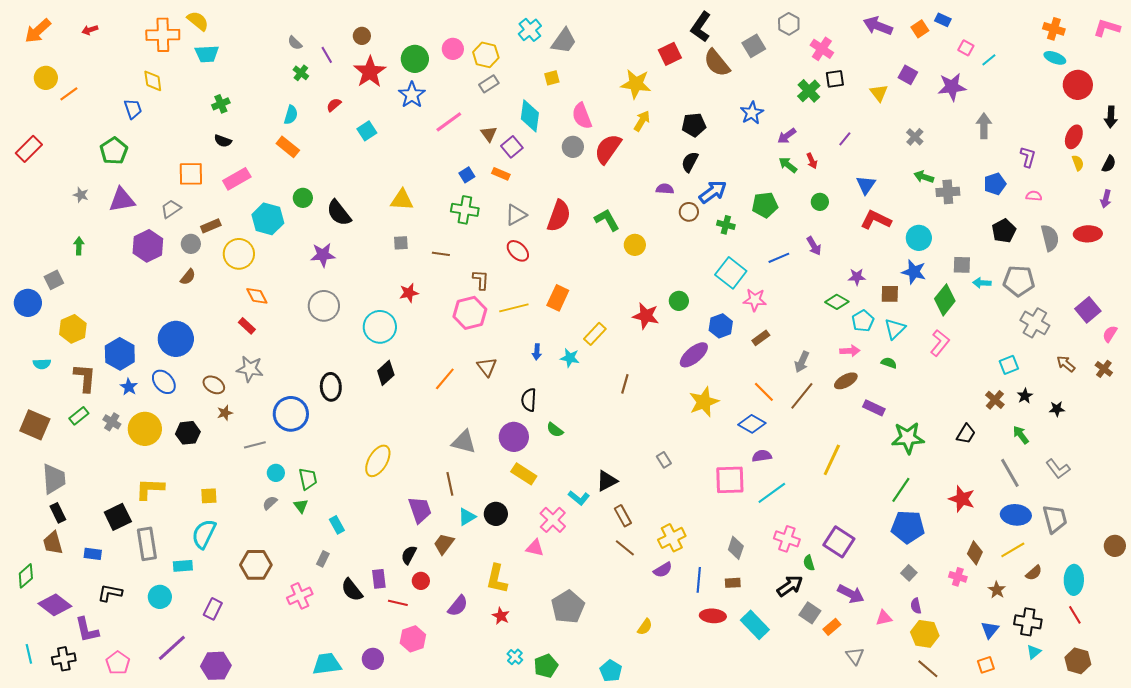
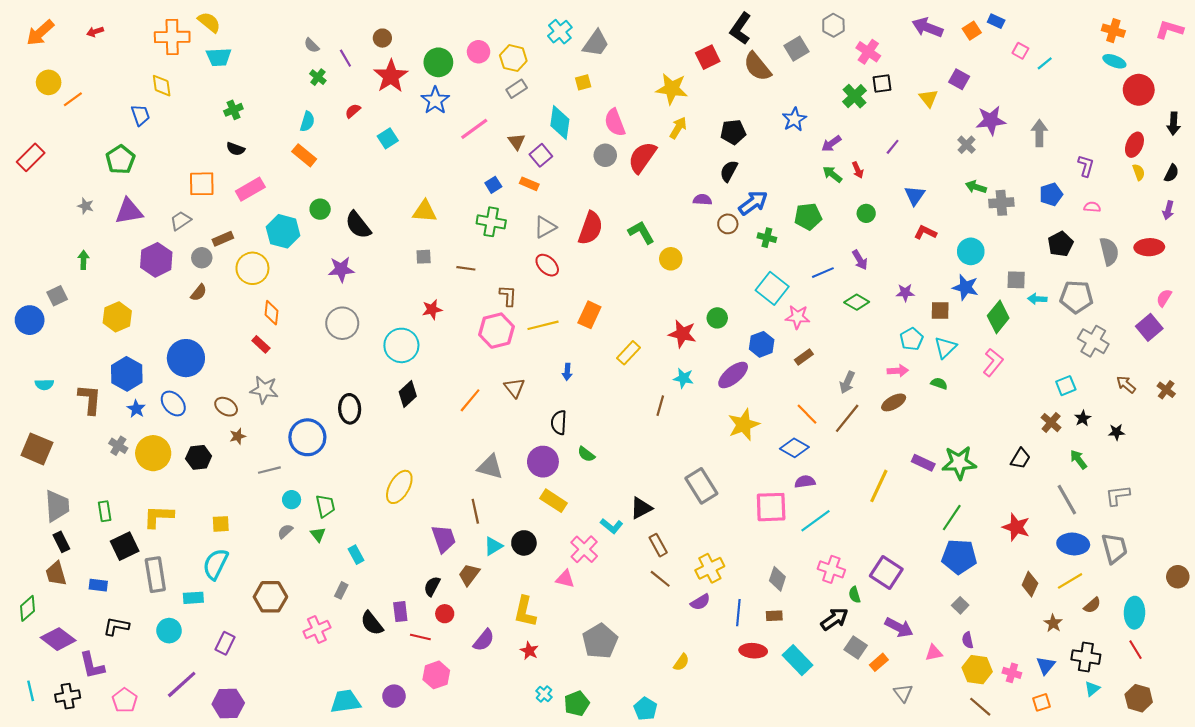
purple star: (952, 87) -> (991, 120), moved
red L-shape: (876, 220) -> (925, 232), size x0.7
orange diamond: (257, 296) -> (271, 313), turned 35
green diamond: (837, 302) -> (857, 302), moved
yellow hexagon: (73, 329) -> (117, 317), moved
pink semicircle: (1110, 334) -> (1164, 298), moved
cyan star: (570, 358) -> (683, 378), moved
purple rectangle: (874, 408) -> (923, 463), moved
green rectangle: (79, 416) -> (105, 511), moved, turned -60
gray rectangle: (664, 460) -> (701, 486), size x2.0
gray L-shape: (1058, 469) -> (1118, 495), turned 120
pink cross: (958, 577) -> (1012, 673), moved

